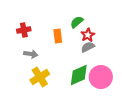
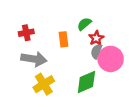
gray semicircle: (88, 47) -> (96, 51), turned -40
gray arrow: (31, 54) -> (34, 59), size x1.6
pink circle: (101, 77) -> (111, 59), moved

